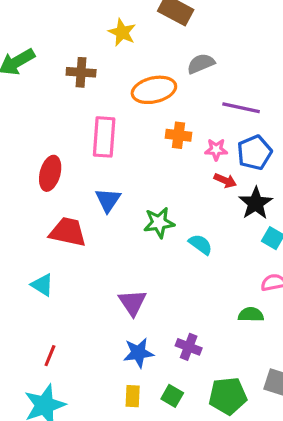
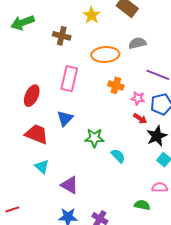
cyan triangle: (42, 285) -> (42, 167), moved
purple triangle: (133, 303) -> (70, 185), turned -36
red line: (50, 356) -> (12, 209), turned 40

